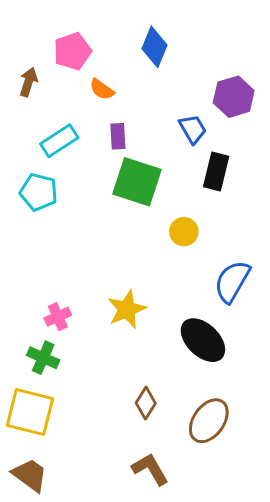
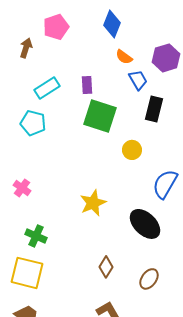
orange semicircle: (102, 89) -> (124, 57), moved
pink cross: (58, 317) -> (22, 188), moved, turned -30
brown ellipse: (209, 421) -> (149, 279), size x0.7

